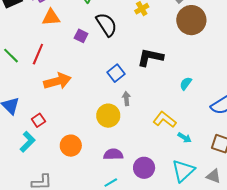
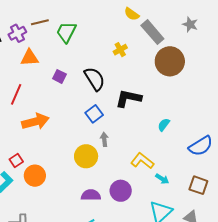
black semicircle: (106, 25) -> (95, 79), moved
orange circle: (71, 146) -> (35, 176), moved
purple circle: (144, 168) -> (121, 191), moved

